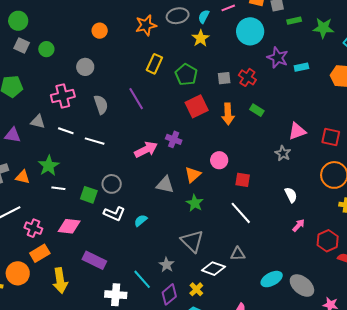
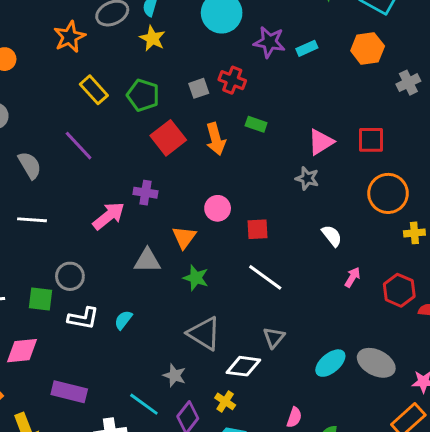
yellow rectangle: (154, 64) -> (94, 90), turned -54
gray triangle: (238, 254) -> (274, 337), turned -35

